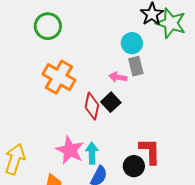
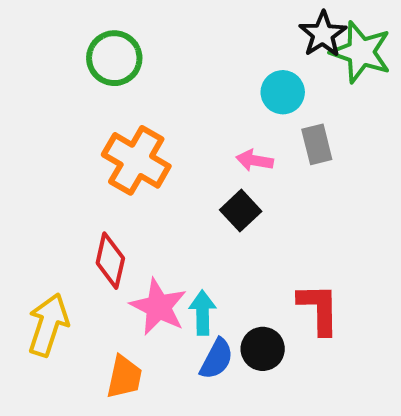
gray rectangle: (136, 66) -> (317, 144), moved
red diamond: (92, 106) -> (110, 261), moved
black circle: (134, 166) -> (263, 349), moved

